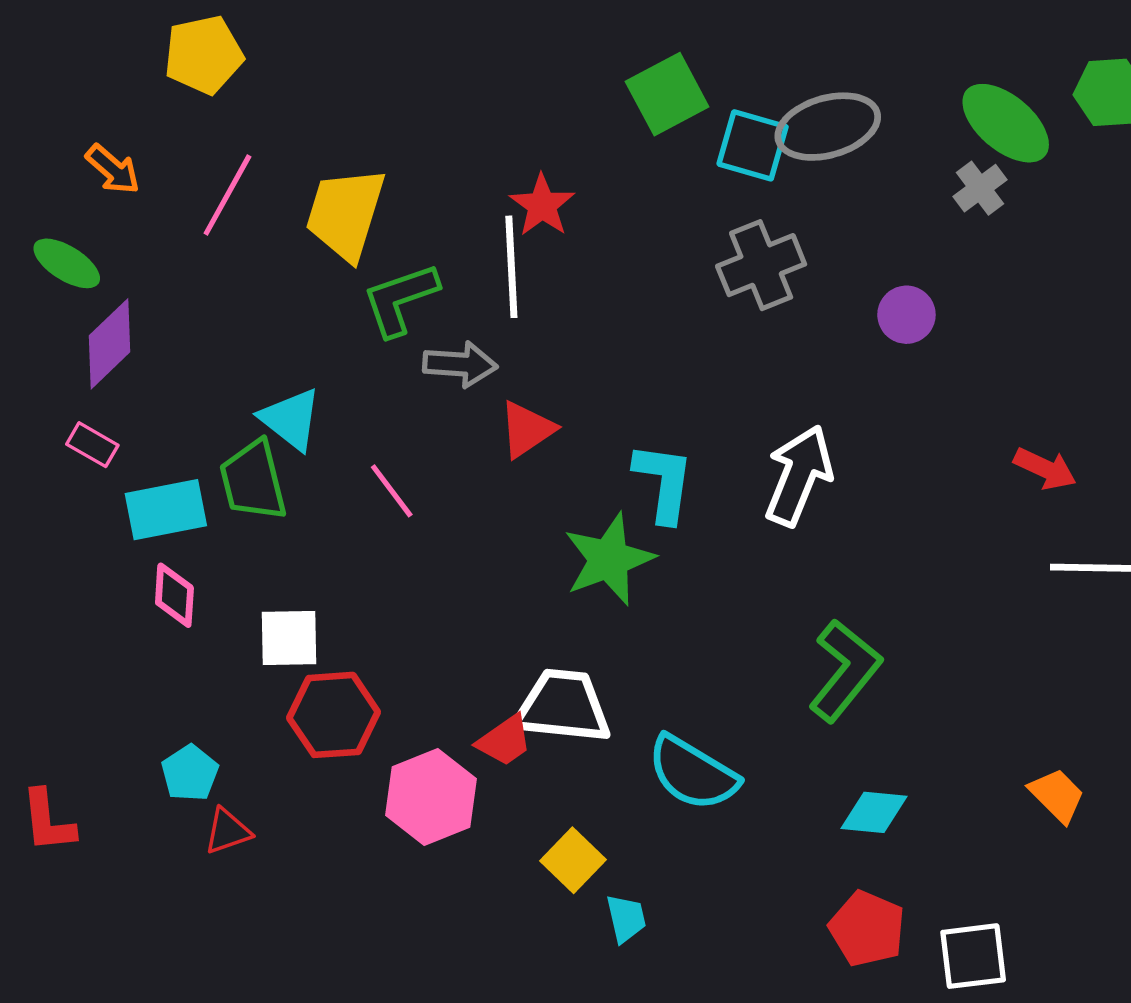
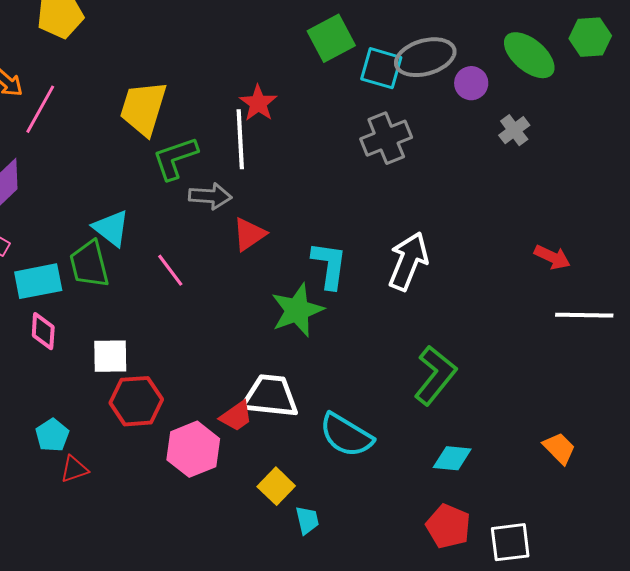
gray cross: (980, 188) -> (514, 130), moved
pink line: (227, 195) -> (40, 109), moved
purple circle: (906, 315) -> (471, 83), moved

